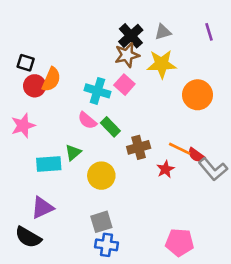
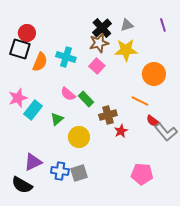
black square: (26, 63) -> (20, 49), size x1.5
red circle: (35, 86) -> (27, 33), moved
cyan cross: (97, 91) -> (66, 57), moved
orange line: (180, 149) -> (140, 101), moved
cyan rectangle: (49, 164) -> (33, 110), moved, turned -48
red star: (165, 169) -> (121, 131), moved
pink pentagon: (180, 242) -> (142, 174), moved
blue cross: (106, 245) -> (60, 171), moved

